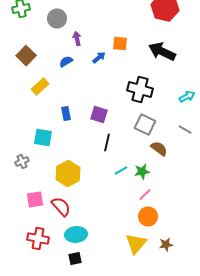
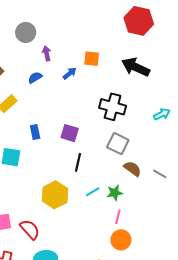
gray line: (185, 130) -> (160, 174), moved
yellow hexagon: (68, 174) -> (55, 195), moved
pink line: (145, 194) -> (118, 217), turned -32

